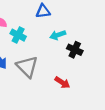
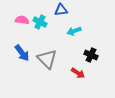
cyan cross: (18, 35) -> (40, 22), moved
black cross: (75, 50) -> (91, 55), moved

